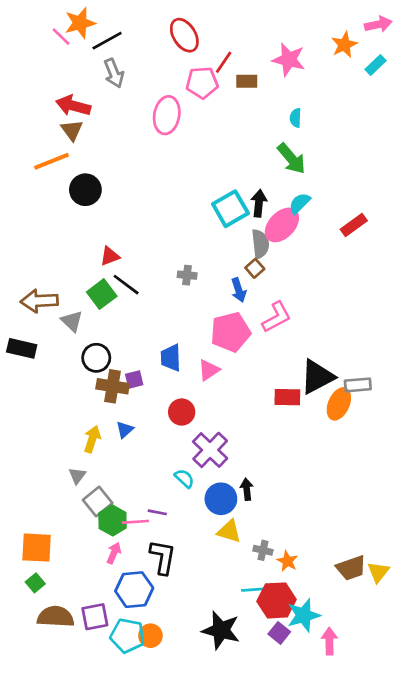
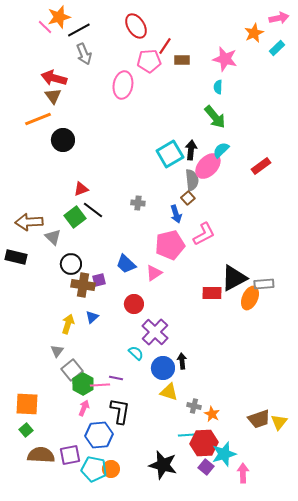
pink star: (289, 60) -> (225, 59), moved
blue trapezoid: (171, 358) -> (126, 264), turned -45

